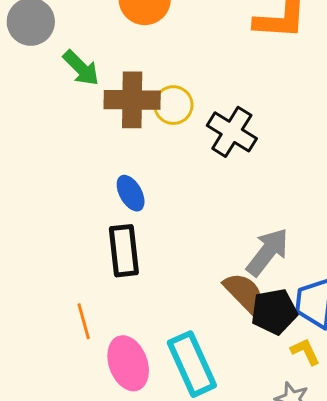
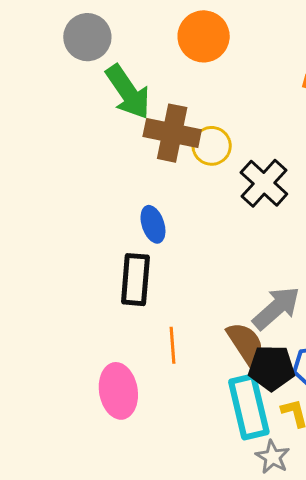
green arrow: (81, 68) -> (128, 92), size x1.4
orange line: (84, 321) -> (173, 345), moved
cyan rectangle: (192, 364) -> (249, 407), moved

